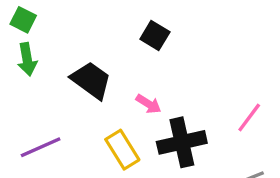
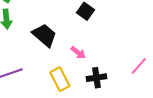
black cross: (182, 142) -> (97, 78), size x0.7

